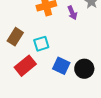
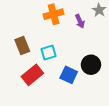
brown rectangle: (15, 37) -> (22, 45), turned -54
black circle: (84, 69) -> (91, 65), moved

